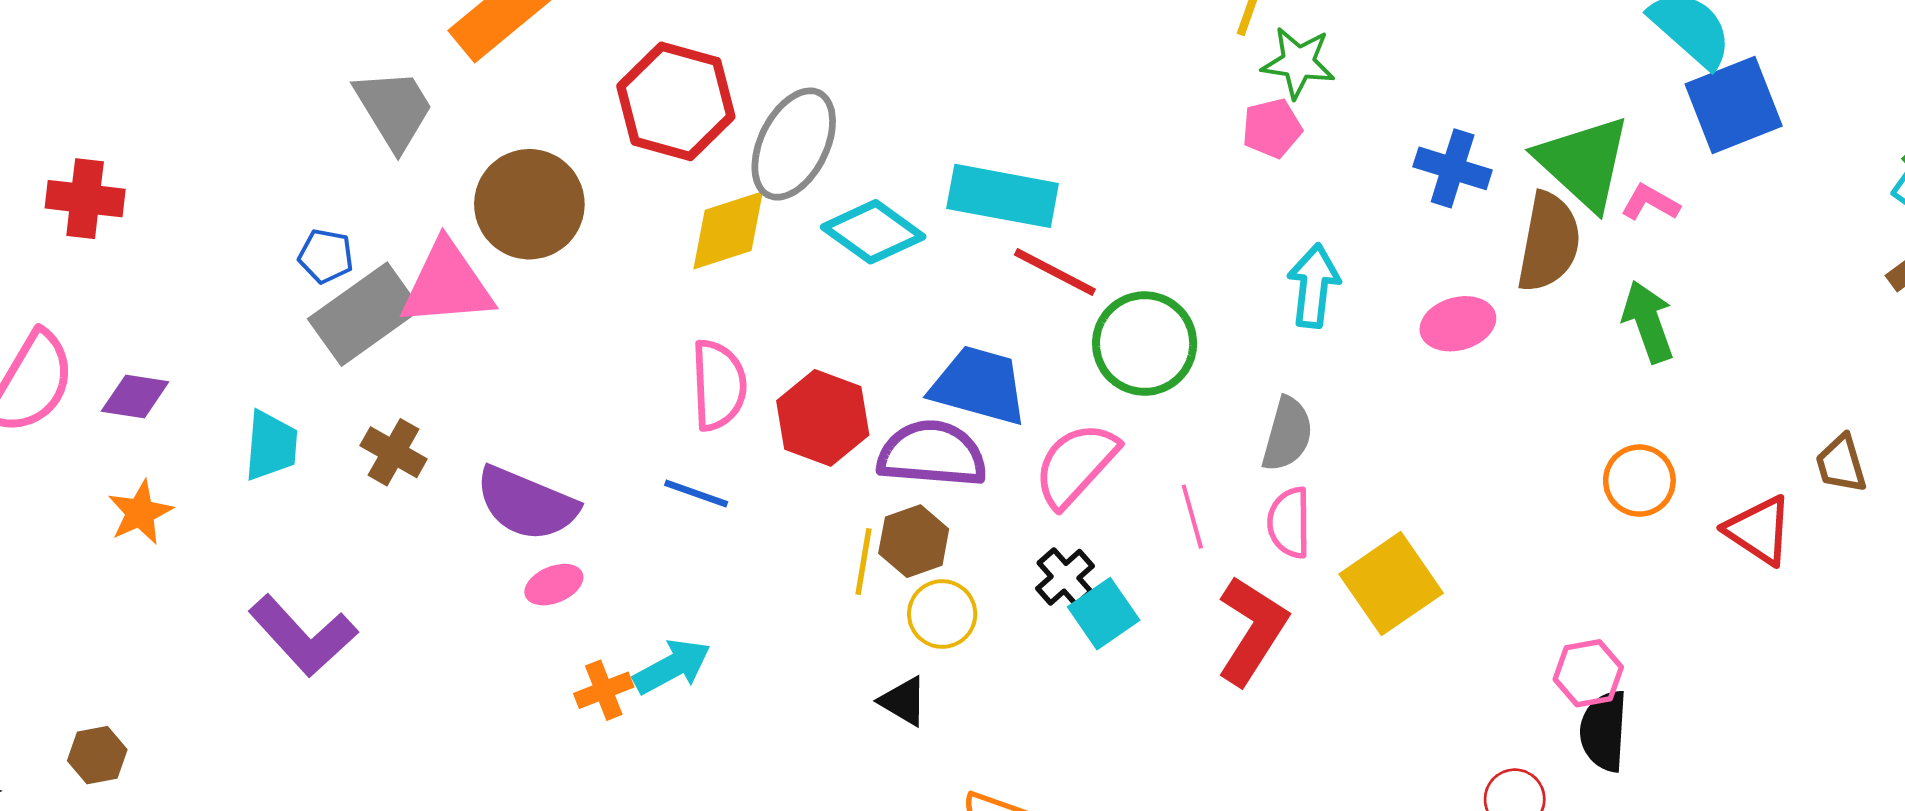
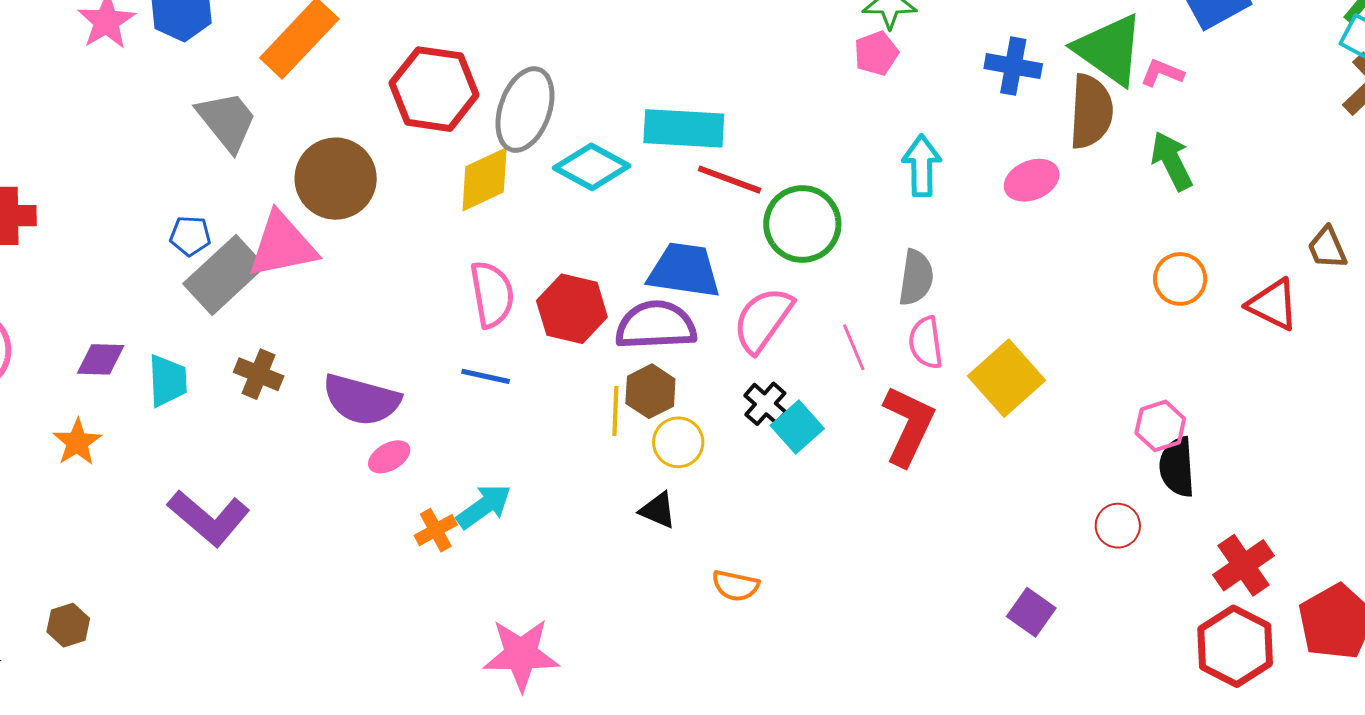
purple diamond: (135, 396) -> (101, 359), moved

